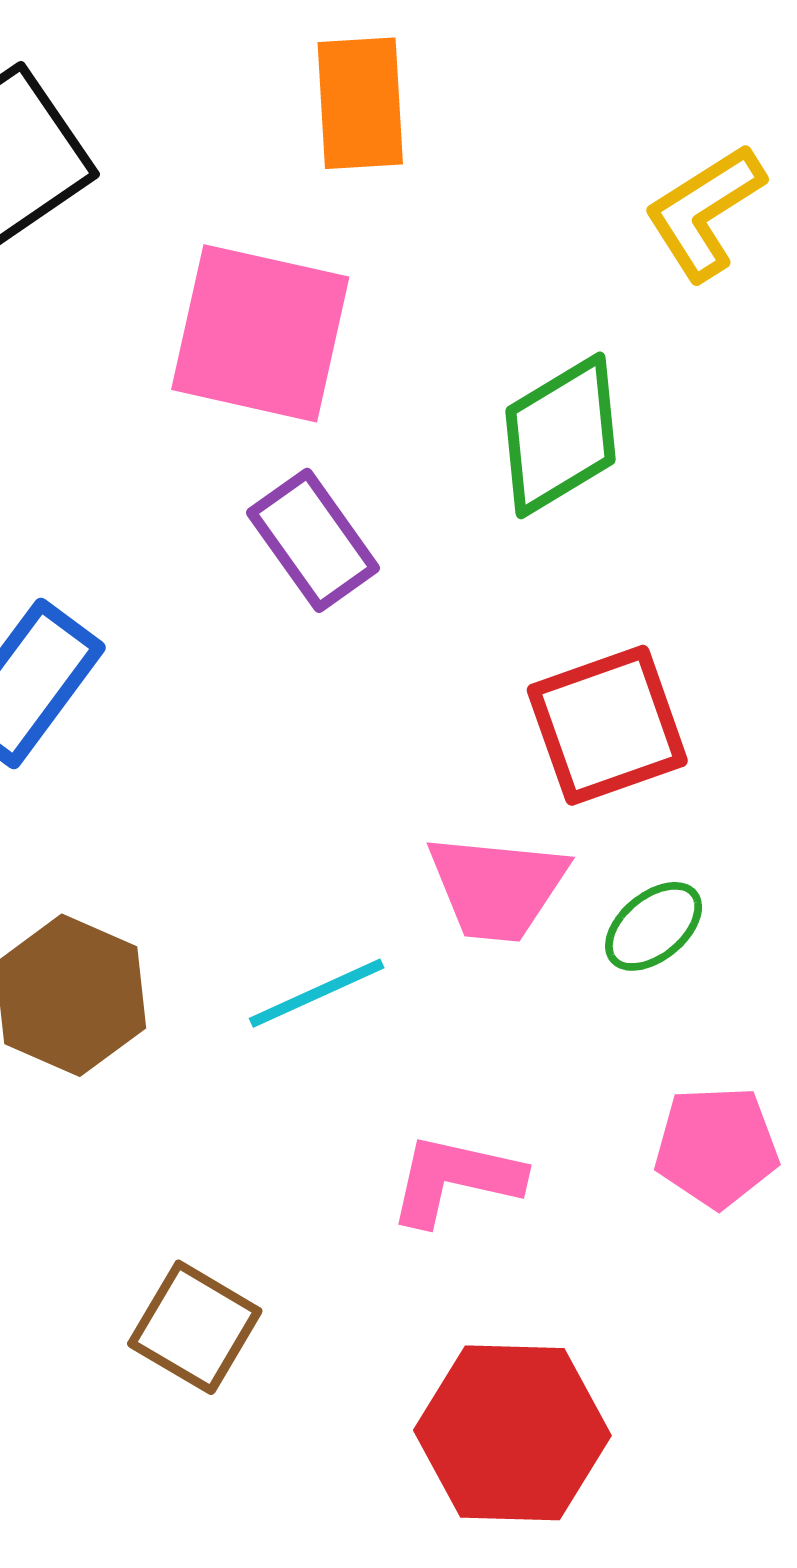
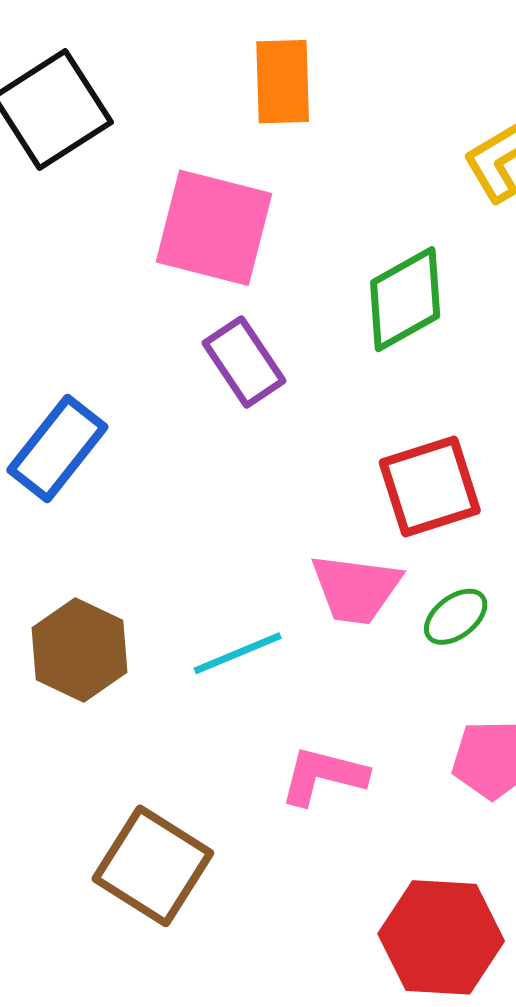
brown square: (195, 1327) -> (153, 866), size x1.4
red hexagon: (512, 1433) -> (441, 937), moved

